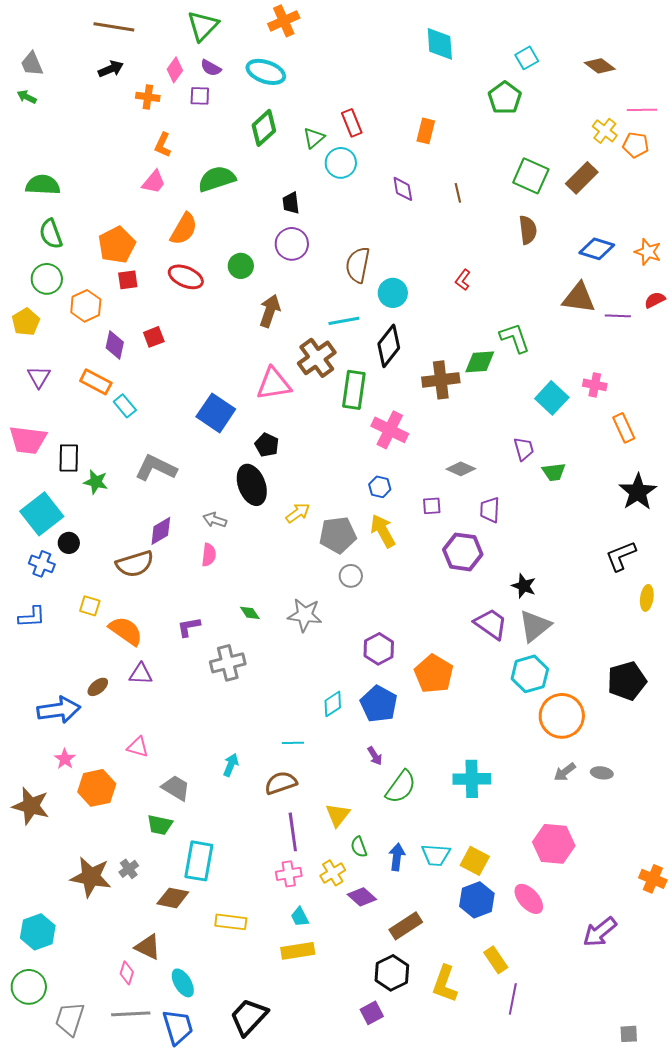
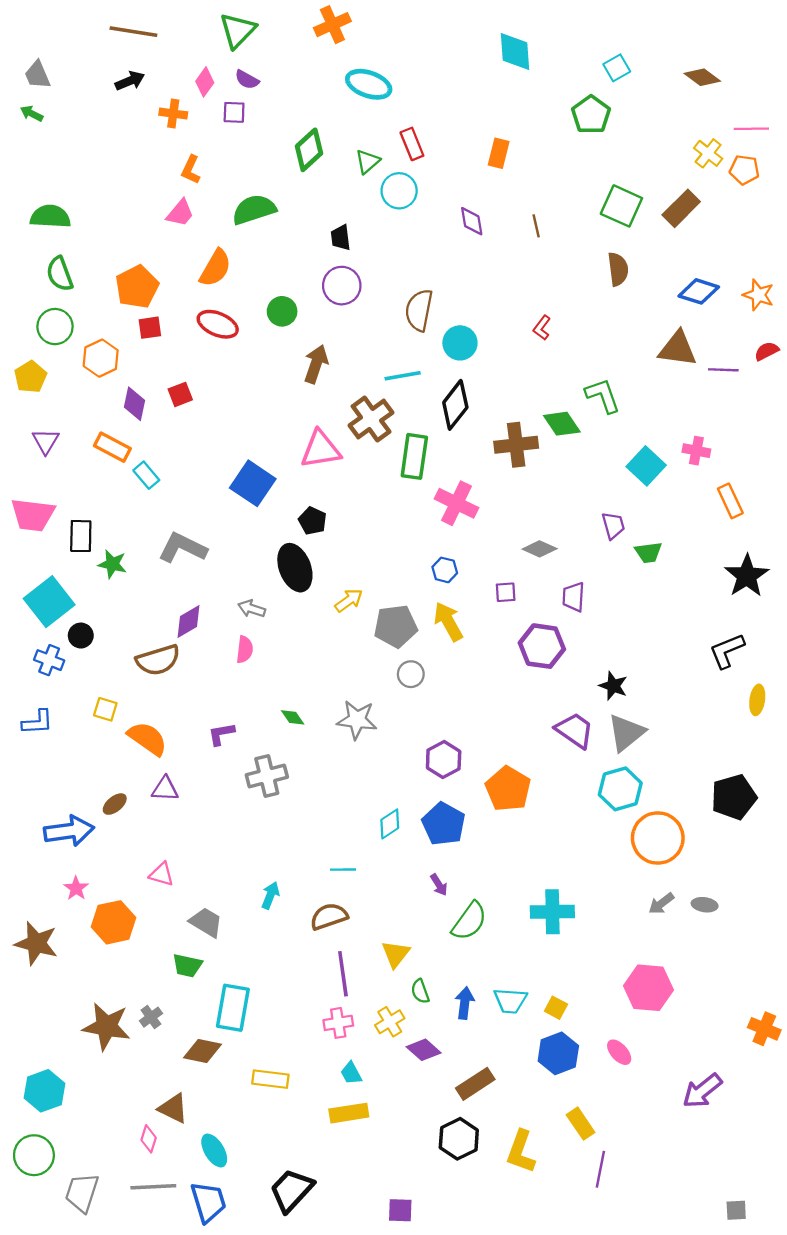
cyan ellipse: (266, 72) -> (369, 84), moved
green diamond: (480, 362) -> (562, 424), turned 60
yellow square: (475, 861) -> (556, 1008), size x0.7
pink ellipse: (529, 899) -> (619, 1052), size x0.7
purple square: (372, 1013) -> (400, 1210), moved, turned 30

